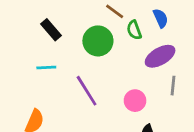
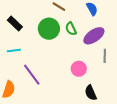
green semicircle: (134, 30) -> (71, 29), moved
purple line: (87, 91) -> (32, 75), moved

